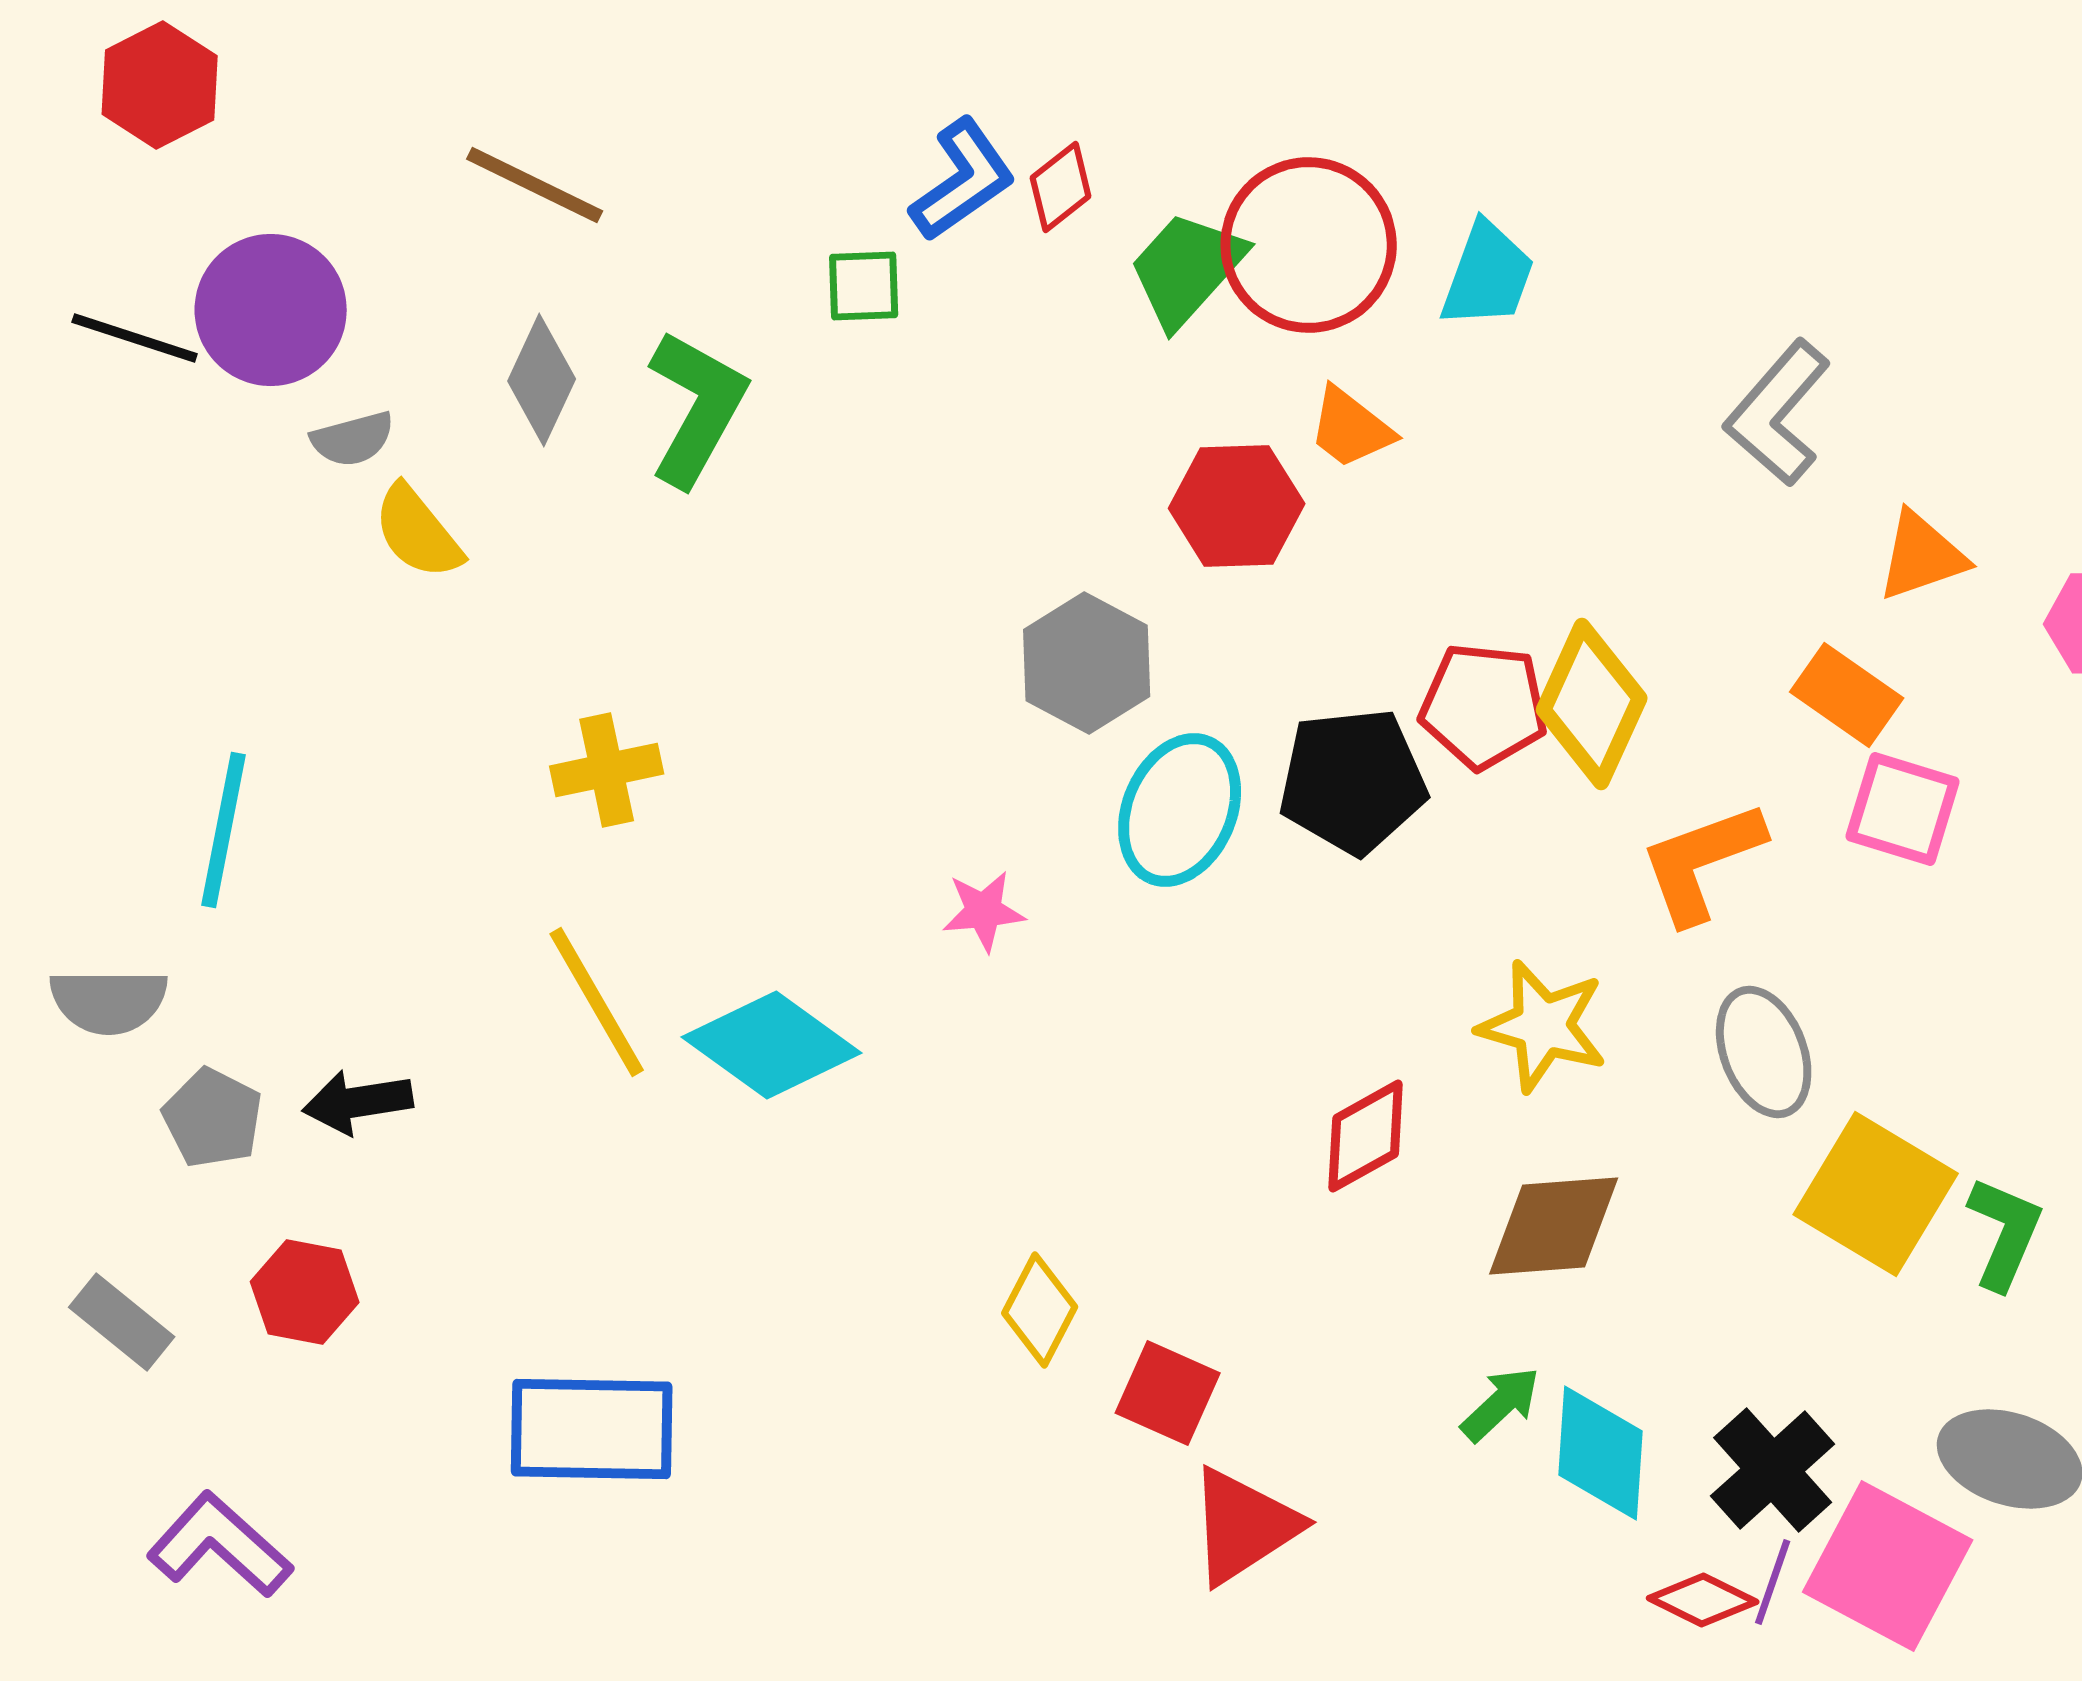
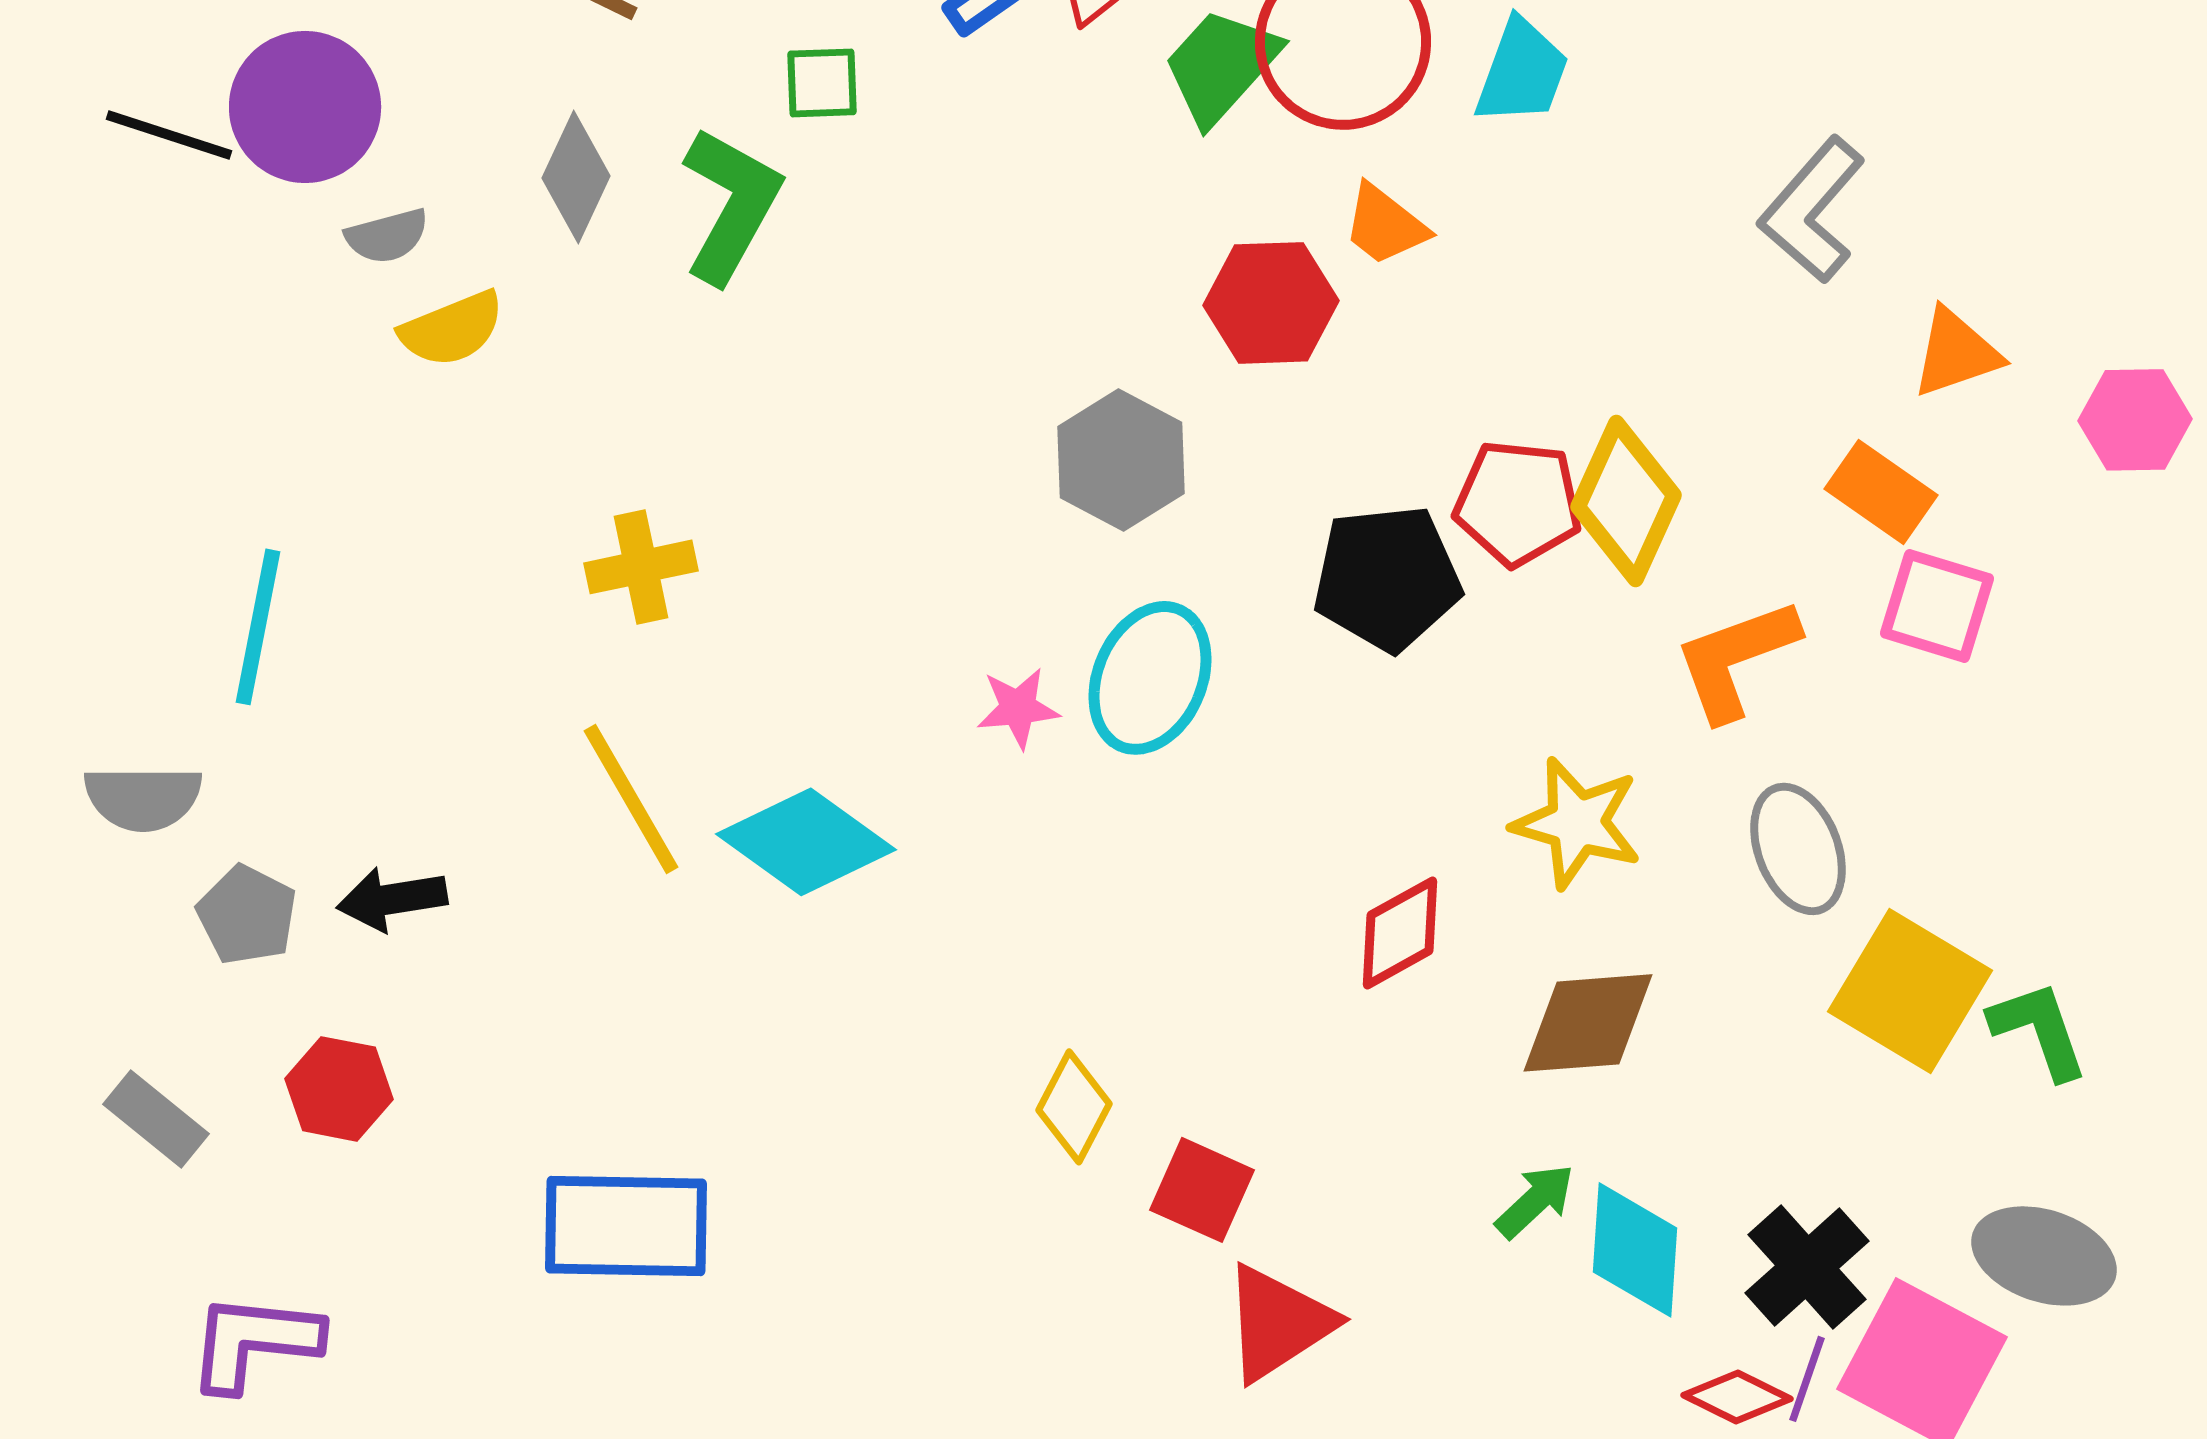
green square: (864, 286) -> (822, 83), moved
yellow semicircle: (418, 532) -> (452, 329), turned -73
cyan ellipse: (1180, 810) -> (1150, 678), moved
green L-shape: (2005, 1233) -> (2039, 1030), turned -42
purple L-shape: (220, 1545) -> (254, 1342), turned -36

